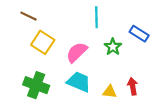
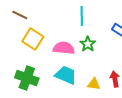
green star: (113, 47) -> (88, 44), moved
pink semicircle: (77, 52) -> (64, 48), turned 50

